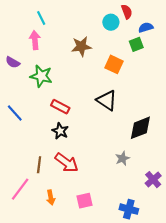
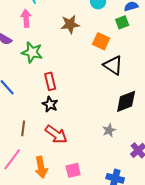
black triangle: (107, 100) -> (113, 65), moved
red rectangle: (60, 107) -> (50, 81), turned 48
brown line: (39, 165) -> (23, 128), moved
orange arrow: (51, 197) -> (41, 167), size x1.5

